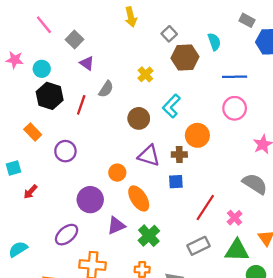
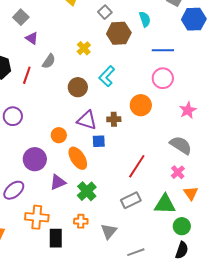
orange circle: (197, 135) -> (141, 105), moved
blue square: (176, 182) -> (99, 141), moved
pink cross: (235, 218) -> (178, 172), moved

